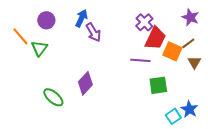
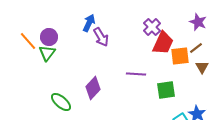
purple circle: (46, 20) -> (49, 37), moved
orange square: (172, 51) -> (180, 56), turned -30
purple line: (140, 60) -> (136, 74), moved

